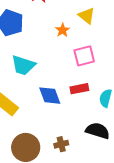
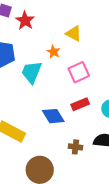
cyan trapezoid: (23, 65) -> (31, 72), moved, turned 105
brown cross: (61, 144) -> (76, 147), moved, turned 32

